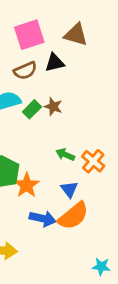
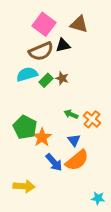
pink square: (29, 35) -> (44, 24), turned -35
brown semicircle: (25, 71) -> (41, 51), size x1.4
blue arrow: (43, 219) -> (54, 162), turned 36

